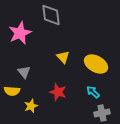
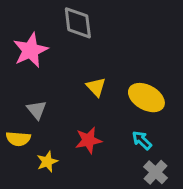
red star: (58, 92) -> (88, 140), turned -30
gray cross: (102, 113) -> (156, 172), turned -35

